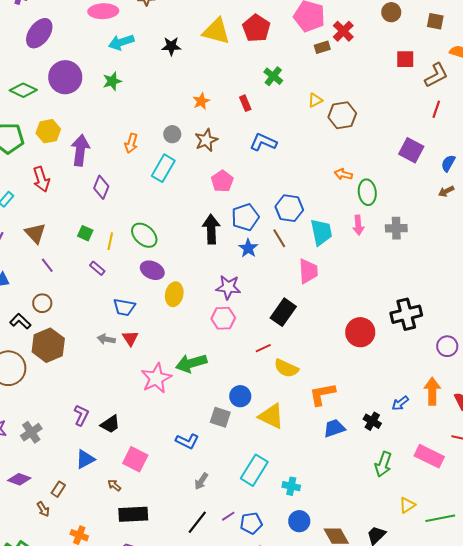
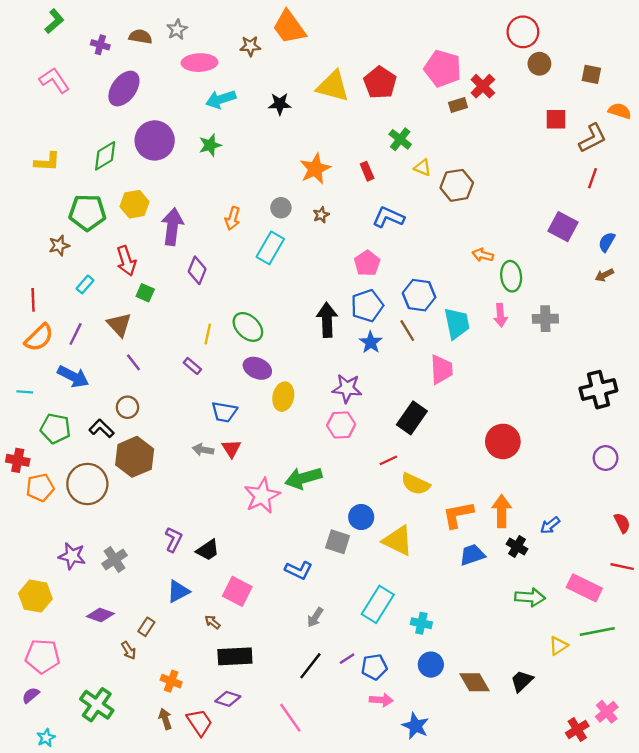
green diamond: (23, 90) -> (105, 156), turned -56
yellow triangle: (315, 100) -> (423, 168), moved, turned 49
orange star: (201, 101) -> (315, 169), size x1.5
brown hexagon: (342, 115) -> (457, 185), moved
brown star: (206, 140) -> (321, 215), size x0.6
pink pentagon: (222, 181) -> (367, 263), moved
green square: (85, 233) -> (145, 293), moved
black cross: (406, 314) -> (598, 390), moved
orange arrow: (432, 391) -> (502, 511), moved
green arrow: (383, 464) -> (530, 597), turned -105
green line: (440, 518) -> (597, 632), moved

